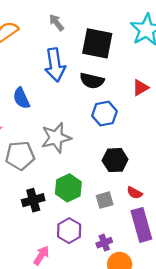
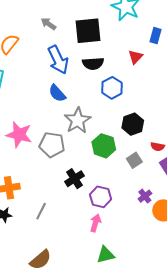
blue semicircle: (21, 98) -> (57, 93), moved
gray pentagon: (20, 156) -> (52, 145), turned 30
green hexagon: (68, 188) -> (104, 146), moved
purple hexagon: (69, 231) -> (101, 197), moved

